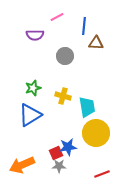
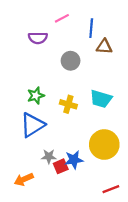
cyan trapezoid: (87, 107) -> (101, 99), moved, turned 115
orange arrow: (22, 165) -> (24, 179), size x0.7
gray star: (59, 166) -> (49, 156), moved

